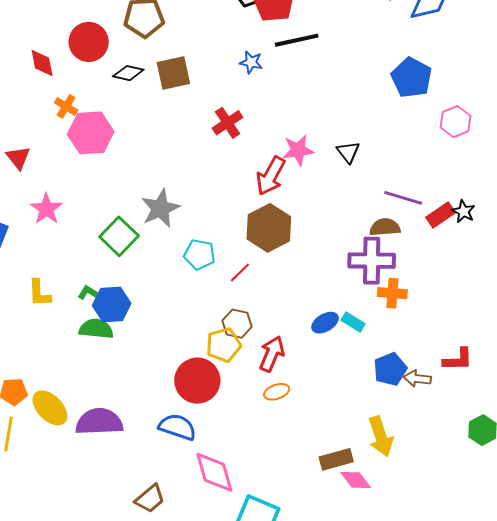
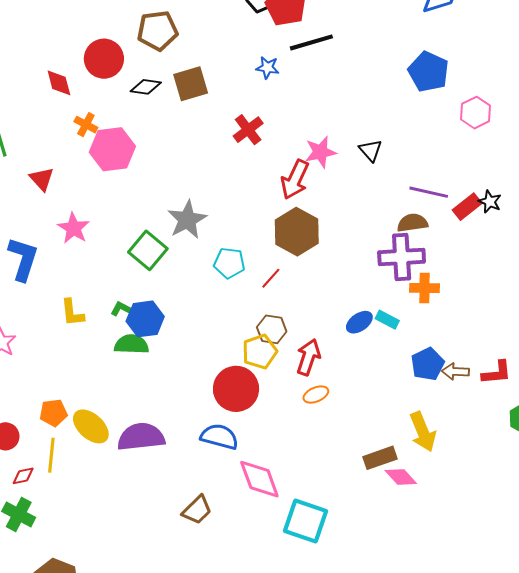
red L-shape: (458, 360) -> (497, 373), moved

